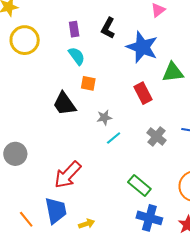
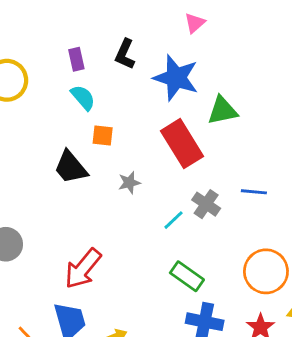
red rectangle: (143, 93) -> (182, 144), size x1.5
cyan line: (114, 138) -> (174, 220), moved

